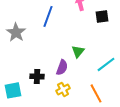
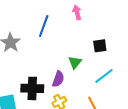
black square: (102, 16) -> (100, 46), moved
black cross: (37, 76) -> (32, 88), size x1.5

